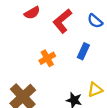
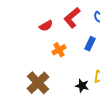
red semicircle: (32, 13) -> (46, 26), moved

